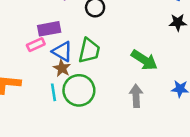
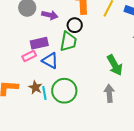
green trapezoid: (89, 51) -> (68, 41), moved
green arrow: (144, 60) -> (115, 65), turned 30
brown star: (62, 68) -> (35, 87), moved

